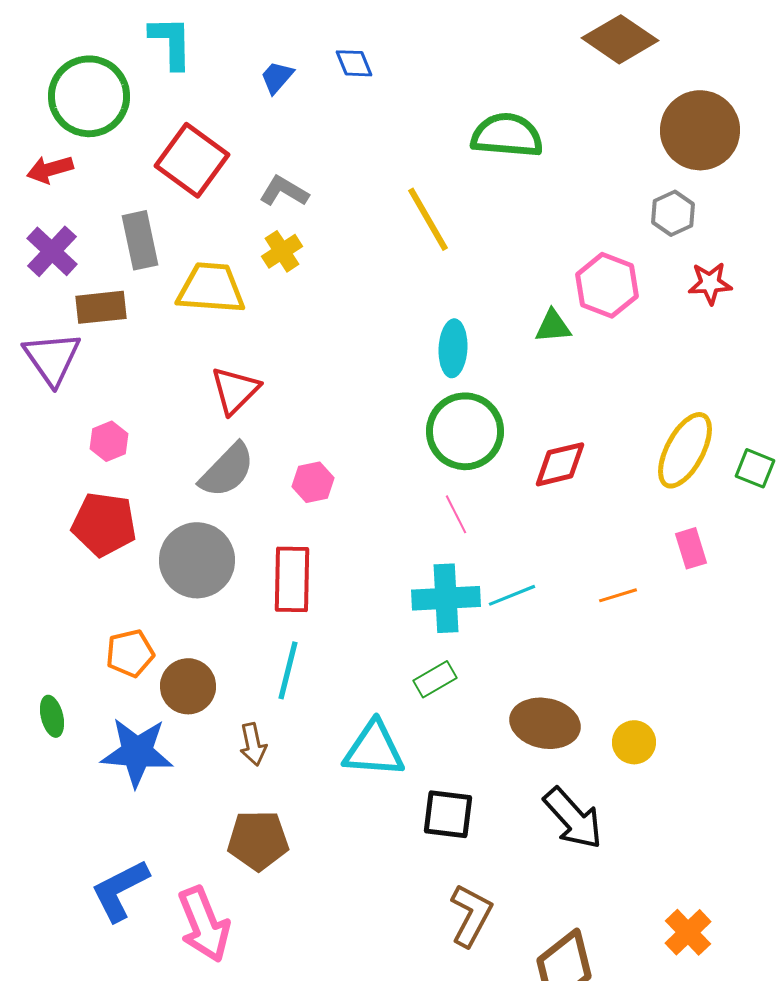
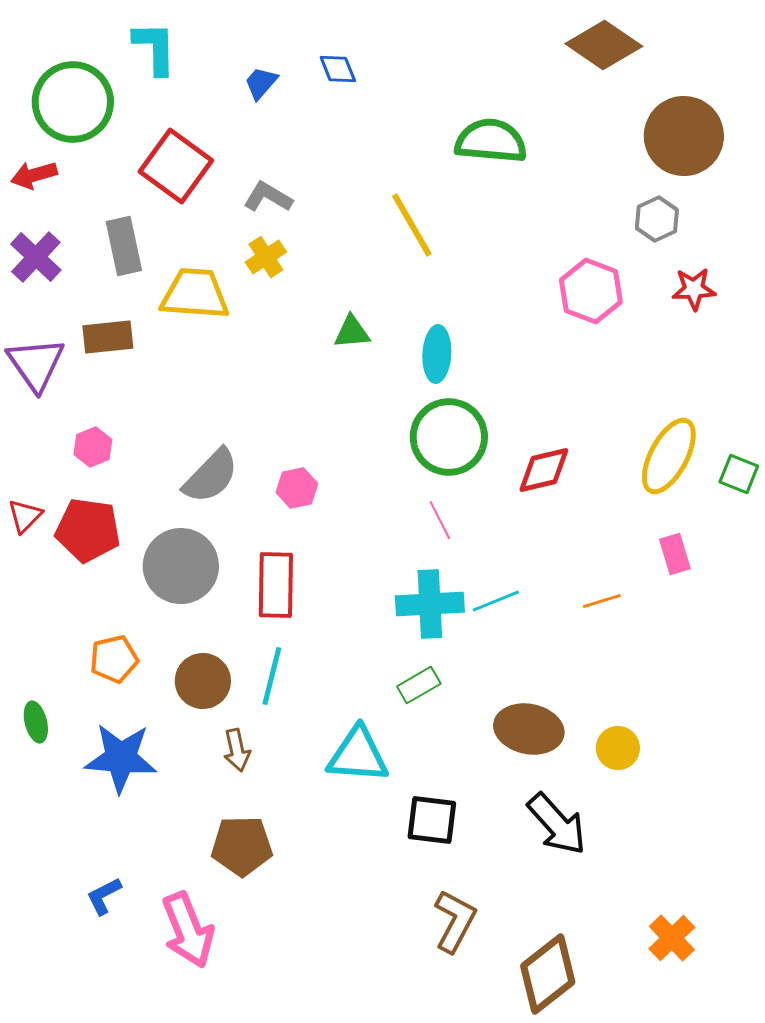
brown rectangle: (101, 307) -> (108, 337), moved
green triangle: (553, 326) -> (352, 332), moved
red triangle: (235, 390) -> (25, 516), moved, size x0.7
brown circle: (188, 686) -> (203, 681), moved
blue L-shape: (120, 890) -> (104, 896), size x0.6

